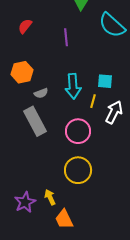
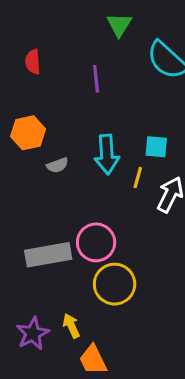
red semicircle: (25, 26) -> (33, 62), turned -42
gray rectangle: (35, 121) -> (48, 255), moved, turned -72
pink circle: (78, 131) -> (96, 242), moved

